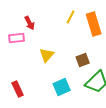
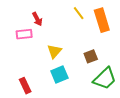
yellow line: (71, 17) -> (79, 13), turned -64
cyan square: (62, 87) -> (59, 75), moved

